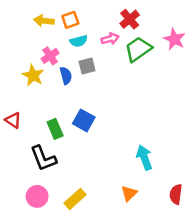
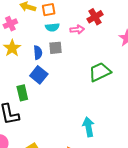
green trapezoid: (138, 49) -> (100, 72), moved
pink cross: (50, 56) -> (10, 24), moved
blue square: (84, 120) -> (39, 75), moved

